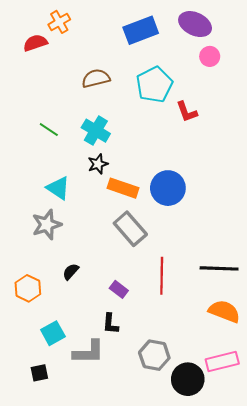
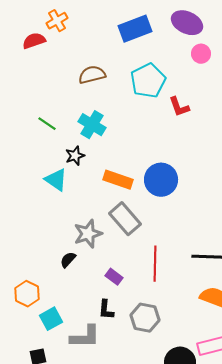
black star: (98, 164) -> (75, 156), moved
gray star: (47, 225) -> (88, 234), moved
orange hexagon: (28, 288) -> (27, 294), moved
gray hexagon: (154, 355) -> (145, 318), moved

